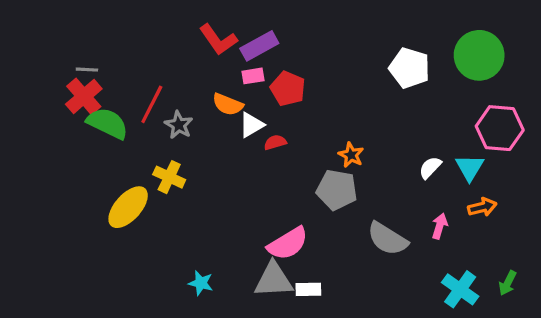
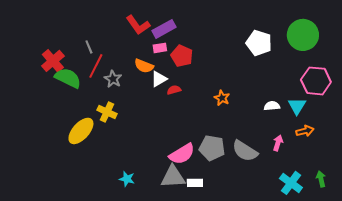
gray line: (87, 70) -> (89, 47), moved, turned 64
white semicircle: (430, 168) -> (272, 106), turned 42
gray pentagon: (337, 190) -> (212, 148), moved
green arrow: (508, 283) -> (321, 179), turned 140

